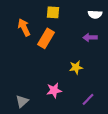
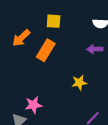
orange arrow: (24, 27) -> (21, 38), turned -108
pink star: (54, 90) -> (33, 105), moved

